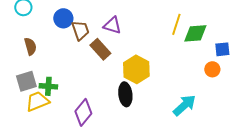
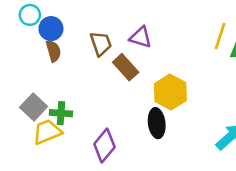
blue circle: (63, 18) -> (51, 29), moved
brown semicircle: (30, 46) -> (53, 51), moved
gray square: (26, 81) -> (34, 107), turned -30

